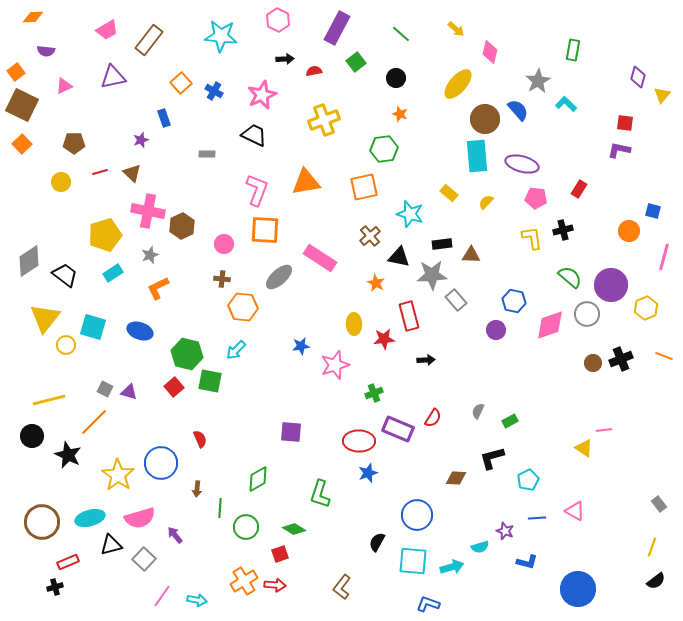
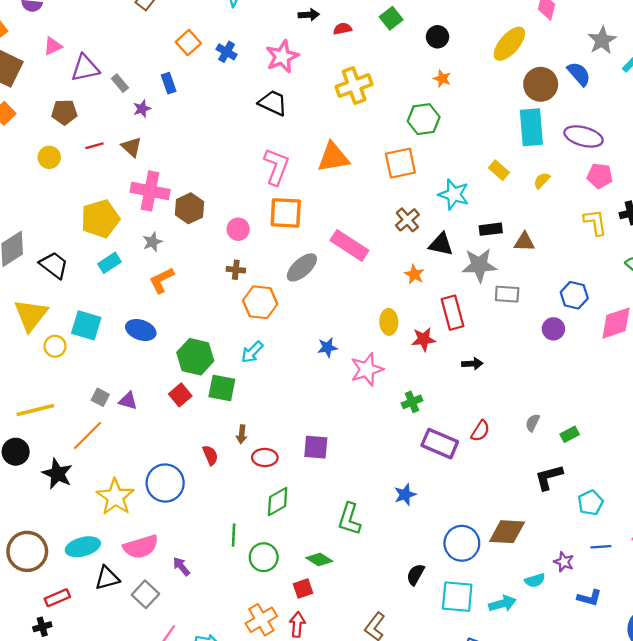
purple triangle: (113, 77) -> (85, 68), moved
gray rectangle: (207, 154) -> (120, 83), moved, turned 49
gray rectangle: (456, 300) -> (507, 294), turned -45
red ellipse: (359, 441) -> (265, 458), moved, size x0.7
brown diamond: (456, 478) -> (507, 532), moved, size x1.5
brown arrow: (197, 489) -> (242, 434), moved
red arrow: (275, 585) -> (297, 624), turned -90

